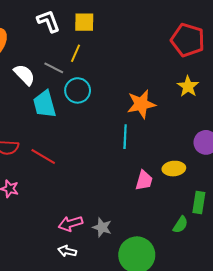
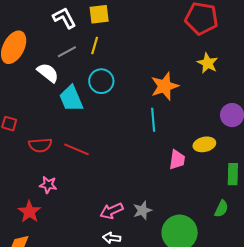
gray line: (54, 68) -> (67, 52), moved, turned -48
green semicircle: (180, 225) -> (221, 209), moved
gray star: (102, 227) -> (142, 210), turned -30

